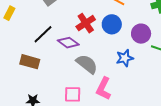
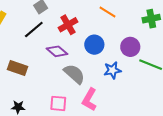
red cross: (86, 23) -> (68, 25), moved
blue circle: (112, 24) -> (94, 45), moved
black line: (43, 34) -> (34, 30), moved

